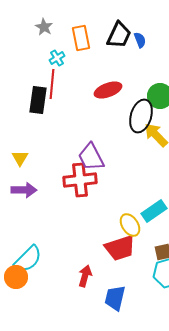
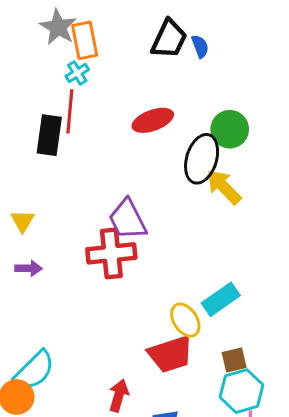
gray star: (44, 27) -> (58, 27), size x1.4
orange rectangle: (81, 38) -> (85, 40), moved
purple arrow: (24, 190) -> (28, 268), size x0.7

